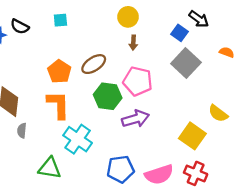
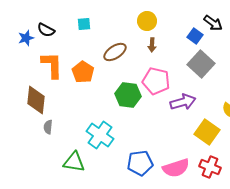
brown ellipse: (94, 64) -> (115, 52), moved
orange L-shape: (58, 105) -> (52, 65), moved
purple arrow: (136, 119) -> (183, 102), moved

